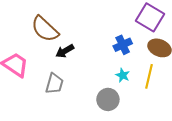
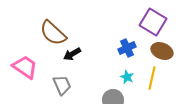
gray trapezoid: (54, 84) -> (62, 85), turned -40

